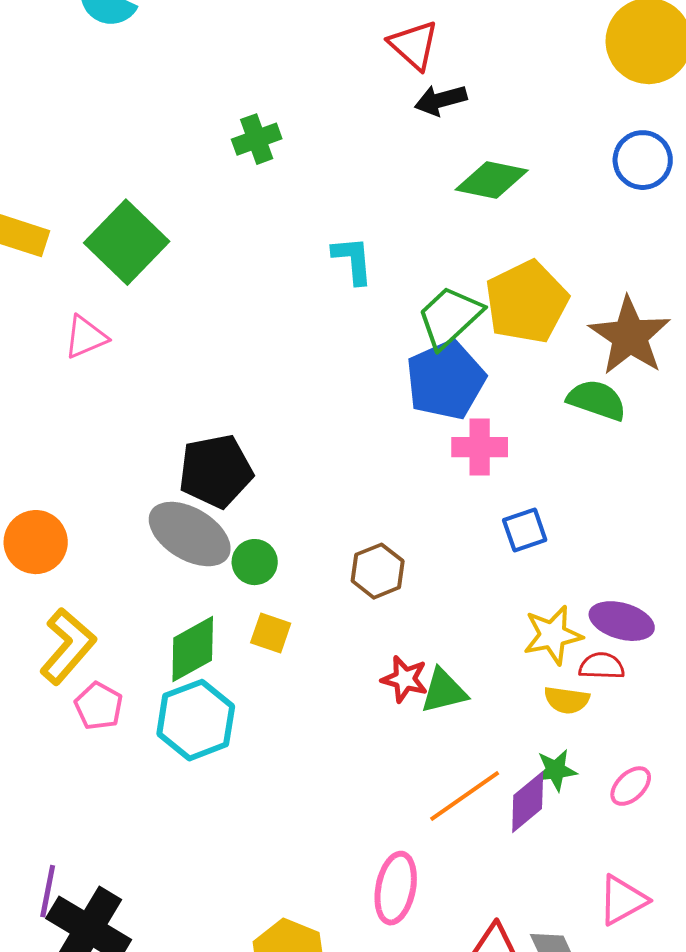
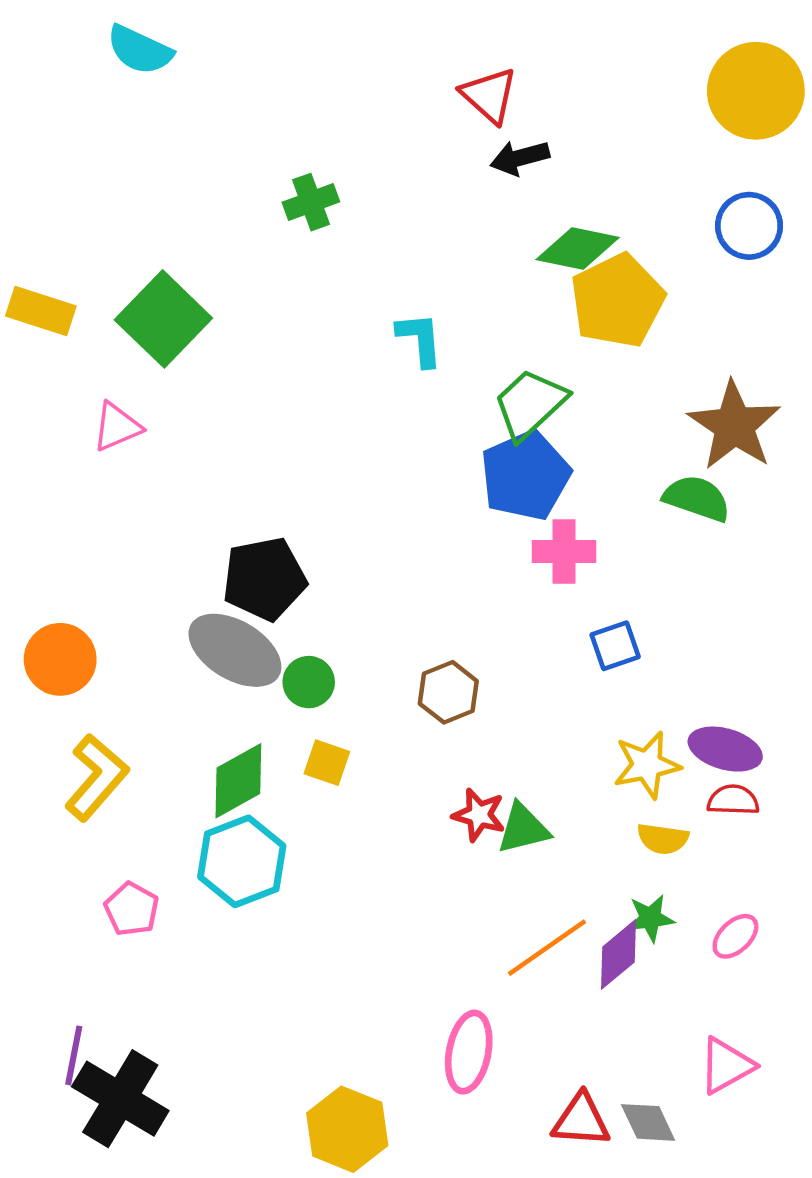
yellow pentagon: (527, 302) -> (617, 301), moved
red semicircle: (602, 666) -> (733, 800), moved
pink pentagon: (99, 706) -> (132, 909), moved

